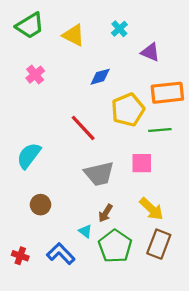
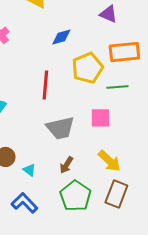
red line: (83, 128) -> (45, 85), turned 48
cyan triangle: (85, 231) -> (29, 170), moved

